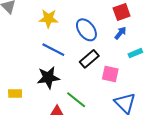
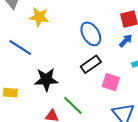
yellow star: (49, 19) -> (39, 17), moved
blue line: (53, 50) -> (20, 48), moved

